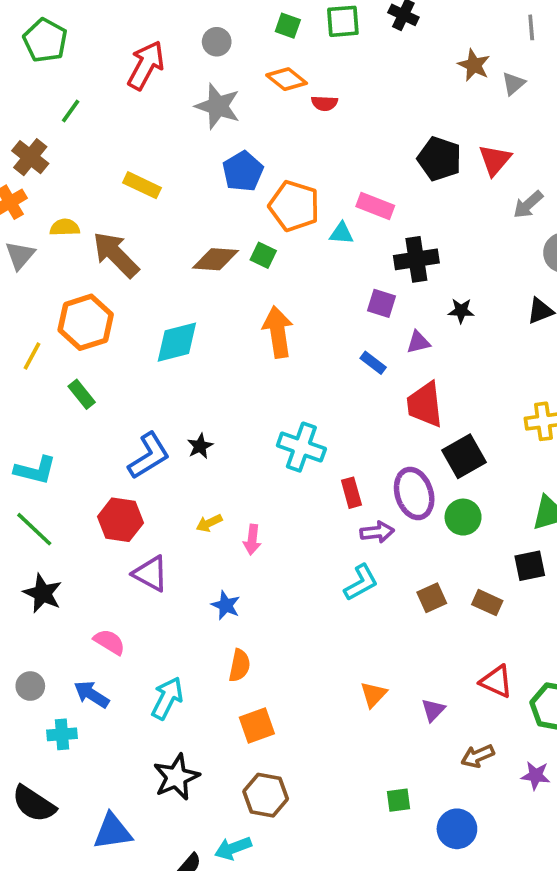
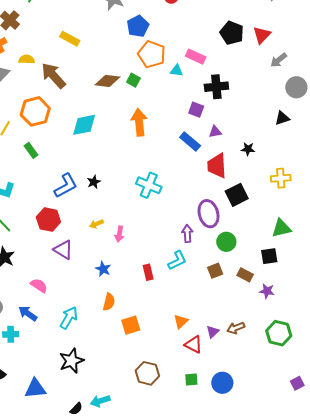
blue pentagon: (243, 171) -> (138, 26), moved
black star: (461, 311) -> (248, 149), moved
blue rectangle: (373, 363) -> (190, 142), size x1.5
red rectangle: (351, 493) -> (148, 272), moved
green circle: (463, 517) -> (226, 242), moved
purple arrow: (377, 532) -> (187, 234), turned -90
red triangle: (496, 681) -> (194, 345), moved
orange square: (257, 725) -> (131, 325), moved
brown arrow: (478, 756) -> (236, 328), moved
purple star: (536, 775) -> (267, 291), moved
brown hexagon: (266, 795) -> (147, 373), moved
blue circle: (457, 829) -> (222, 383), moved

